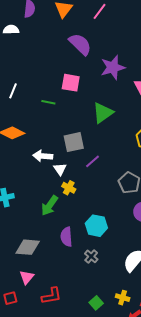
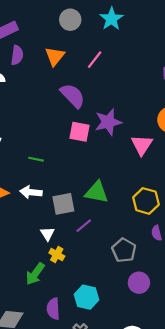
pink square: (71, 83) -> (80, 132), moved
green triangle: (103, 113) -> (97, 192), moved, turned 45
white arrow: (43, 156) -> (31, 192), moved

